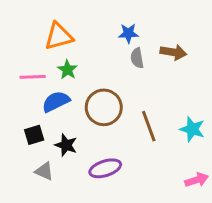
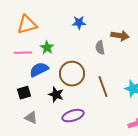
blue star: (128, 33) -> (79, 23), moved
orange triangle: (59, 36) -> (27, 25), moved
gray semicircle: (137, 58) -> (100, 48), moved
black star: (66, 145) -> (56, 95), moved

